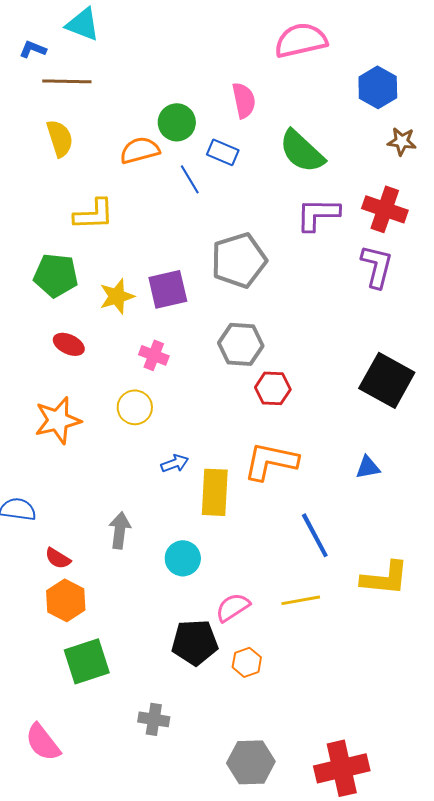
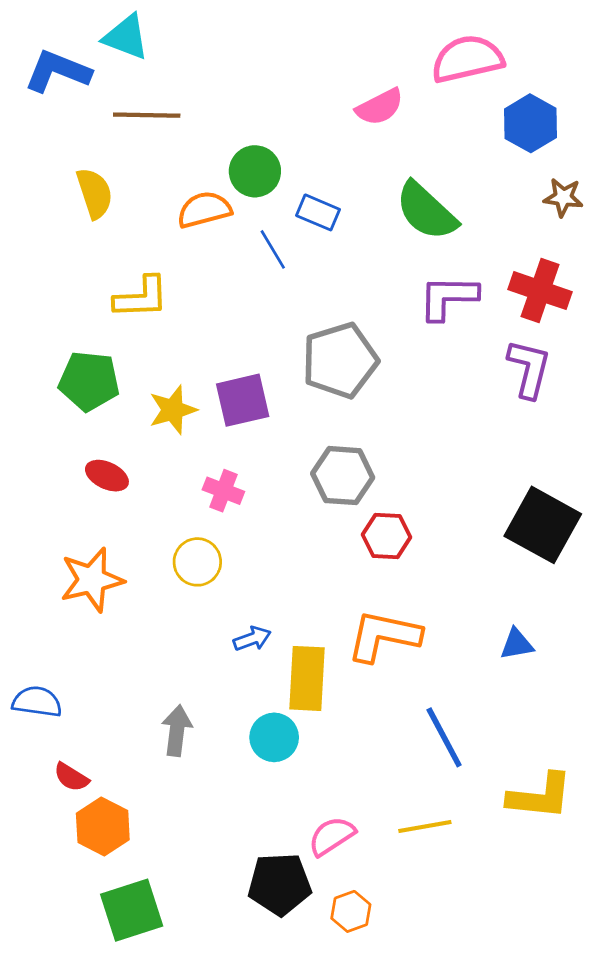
pink semicircle: (301, 40) -> (467, 59), moved
blue L-shape: (33, 49) -> (58, 71), size x1.8
brown line: (67, 81) -> (147, 115), moved
pink semicircle: (244, 100) -> (380, 107), moved, turned 75
red semicircle: (58, 558) -> (71, 777), moved
cyan circle: (183, 558) -> (274, 737), moved

